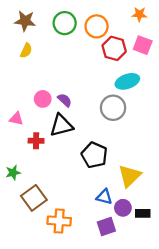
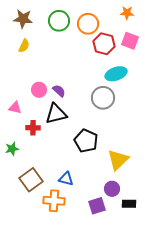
green star: (13, 173) -> (12, 149), moved
blue triangle: (104, 197) -> (66, 179), moved
black rectangle: (143, 213) -> (129, 204), moved

